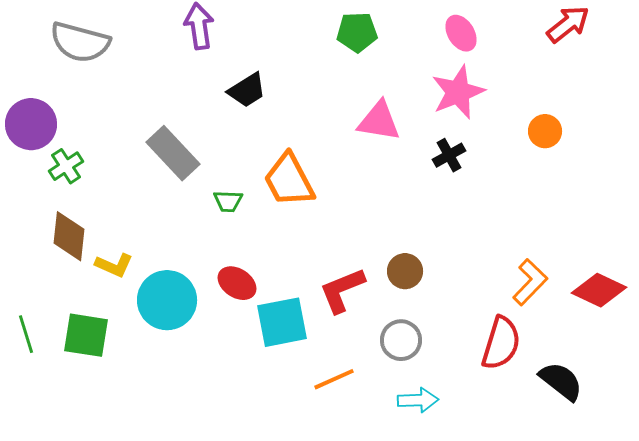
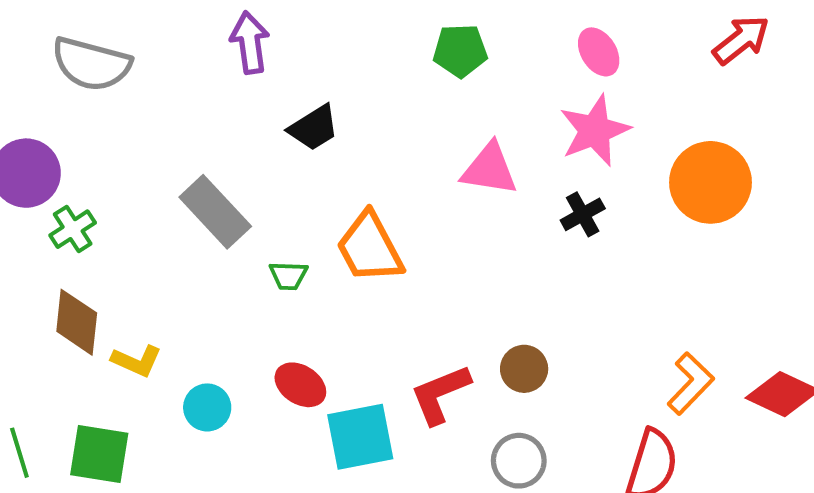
orange circle: (545, 131) -> (710, 182), size x1.8
cyan circle: (167, 300) -> (207, 407), size x0.6

